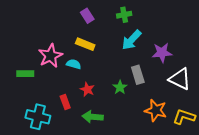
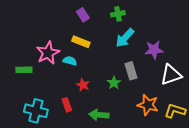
white triangle: (180, 79) -> (171, 75), turned -45
red rectangle: (65, 102) -> (67, 105), moved
green arrow: (93, 117) -> (99, 115), moved

